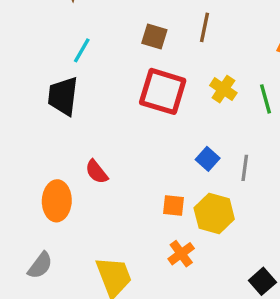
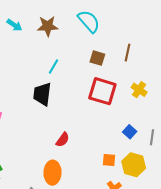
red semicircle: (97, 172) -> (63, 140), turned -105
orange ellipse: (57, 201) -> (52, 173), moved

